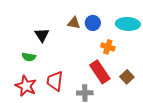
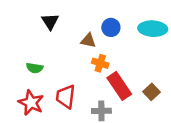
brown triangle: (74, 23) -> (88, 41), moved
black triangle: (42, 35) -> (50, 21), moved
orange cross: (108, 47) -> (100, 63), moved

